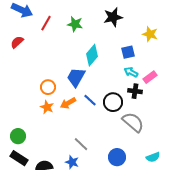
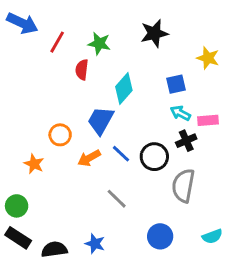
red semicircle: (17, 42) -> (82, 70), moved, turned -40
pink rectangle: (150, 77) -> (208, 120), turned 32
black cross: (135, 91) -> (186, 141), turned -32
orange star: (47, 107) -> (34, 164), moved
gray semicircle: (133, 122) -> (183, 186), turned -120
gray line: (81, 144) -> (117, 199), moved

